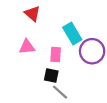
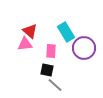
red triangle: (32, 14) -> (30, 31), moved

